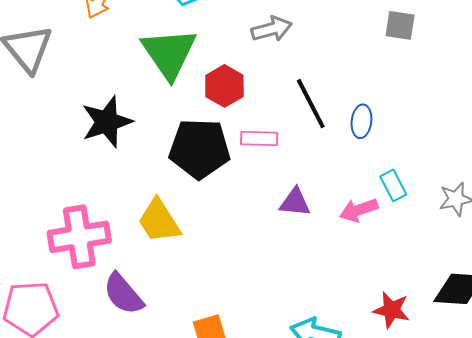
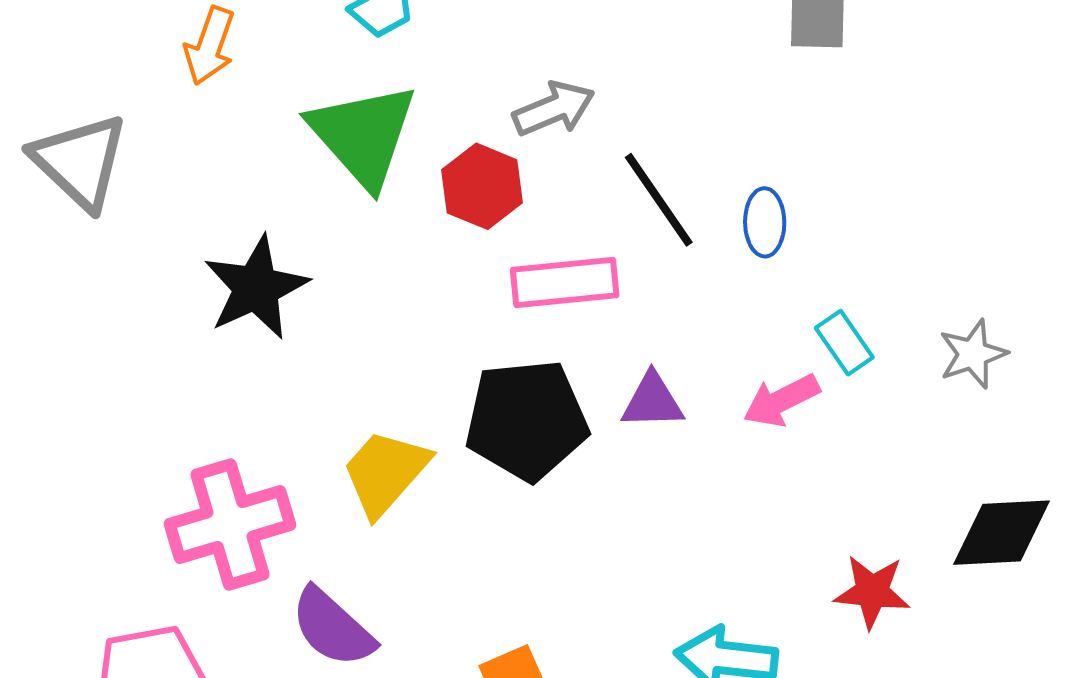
gray arrow: (272, 29) -> (554, 109), moved
pink rectangle: (259, 138) -> (565, 283), size x1.4
black pentagon: (200, 149) -> (527, 420), moved
yellow trapezoid: (159, 221) -> (385, 473), turned 81

